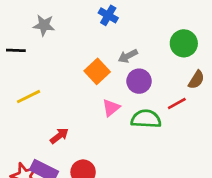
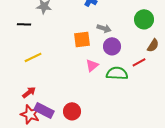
gray arrow: (128, 56) -> (104, 28), turned -136
orange square: (97, 71) -> (82, 39), turned 36
red arrow: (59, 136) -> (29, 92), moved

